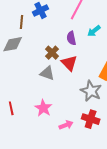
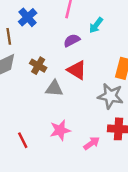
purple semicircle: (71, 38) -> (72, 40), turned 88
brown cross: (52, 53) -> (38, 66), moved
pink star: (43, 108) -> (60, 130), turned -30

